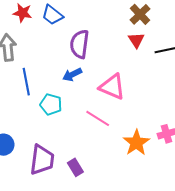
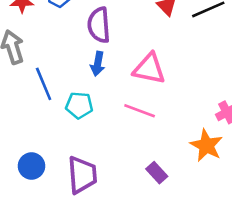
blue arrow: (72, 74) -> (98, 64), turned -42
orange star: (136, 143) -> (206, 145), moved
purple rectangle: (75, 167) -> (157, 173), moved

